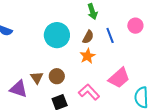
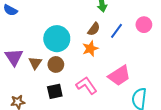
cyan circle: (57, 35) -> (57, 39), moved
blue line: (110, 35) -> (116, 31), turned 49
purple triangle: (19, 89) -> (14, 57), moved, turned 30

